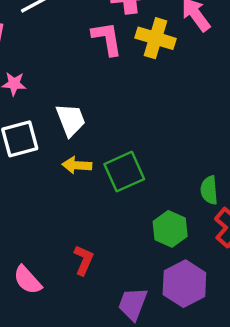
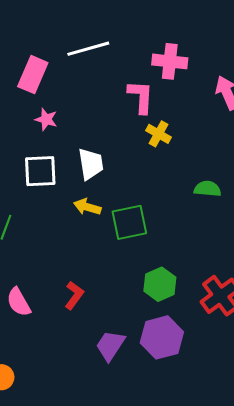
yellow cross: (155, 38) -> (159, 134), moved, size x0.7
green semicircle: (209, 190) -> (207, 189), moved, turned 88

